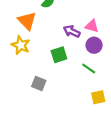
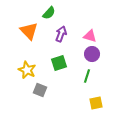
purple arrow: (72, 31) -> (61, 34), moved, turned 84
yellow star: (21, 45) -> (27, 70), moved
green line: (89, 69) -> (87, 76), turned 72

